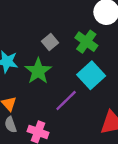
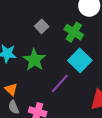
gray square: (50, 42) -> (42, 26), moved

